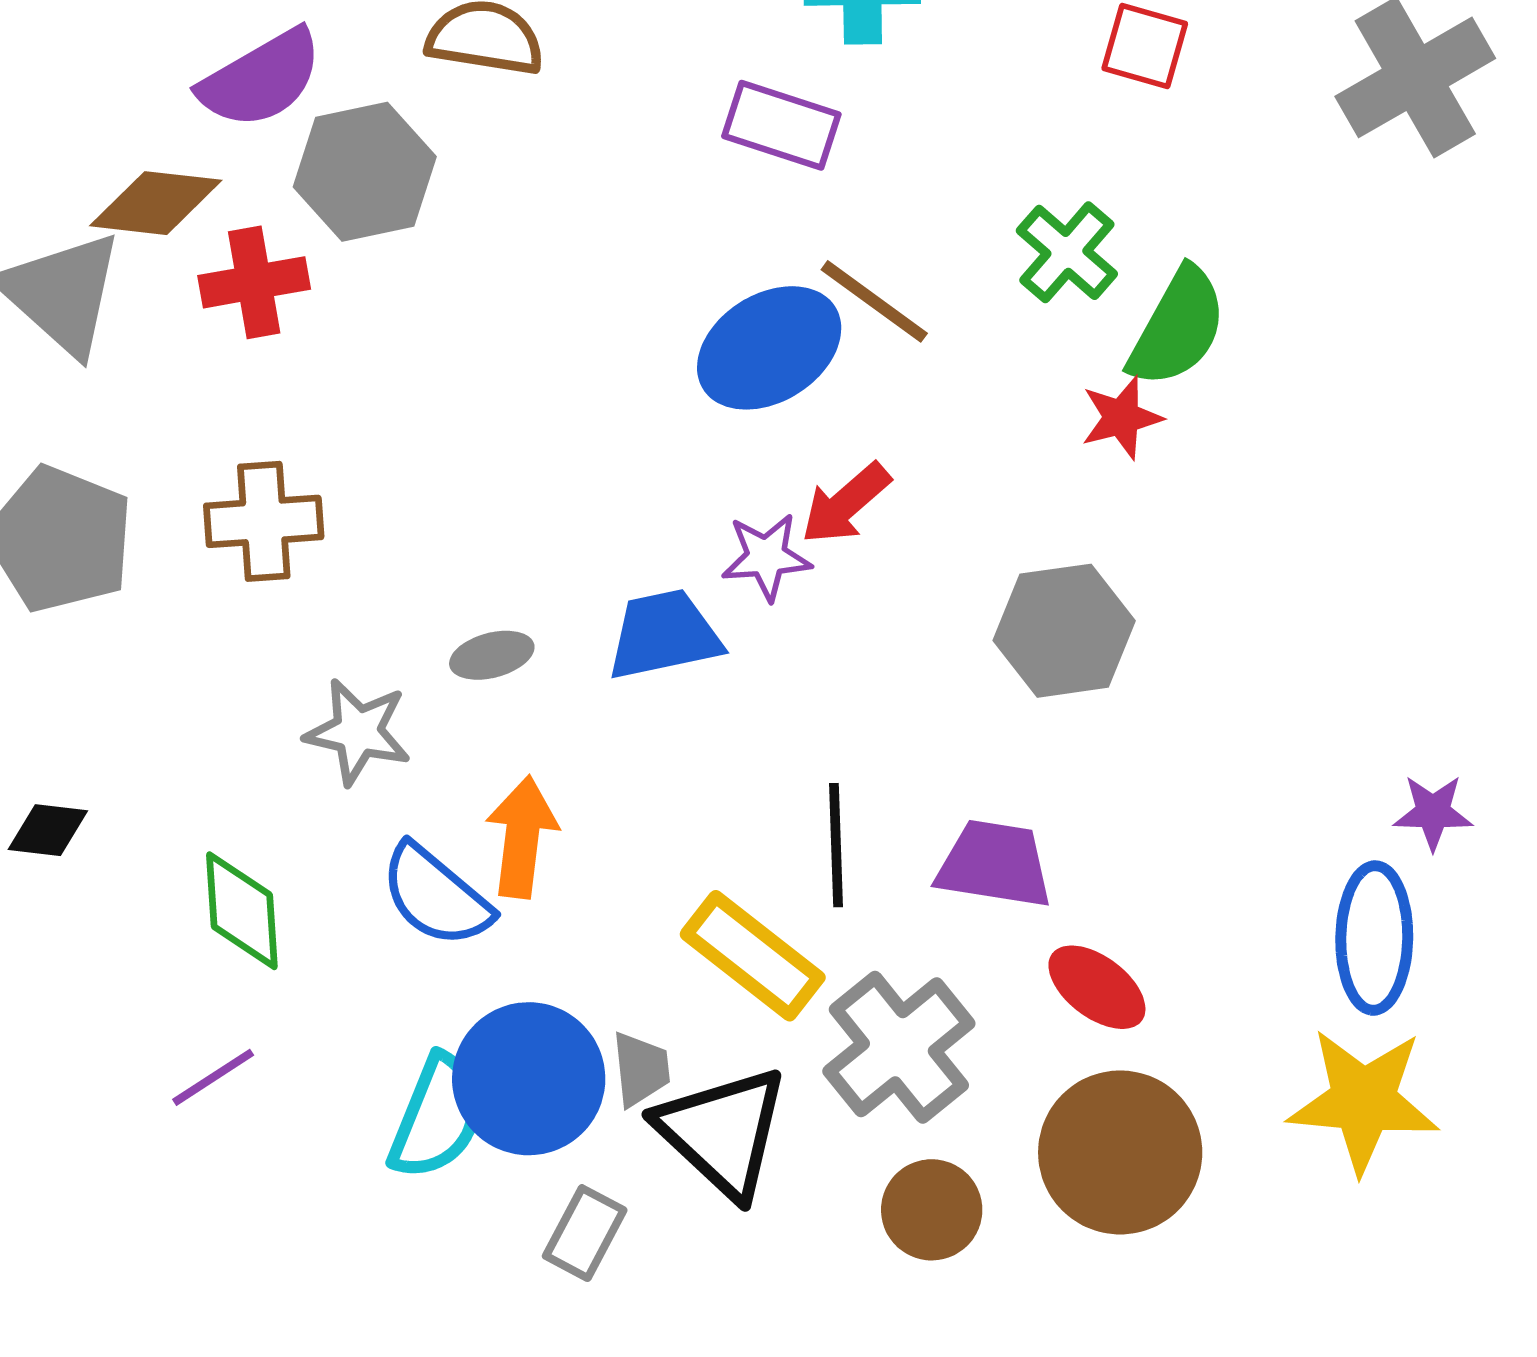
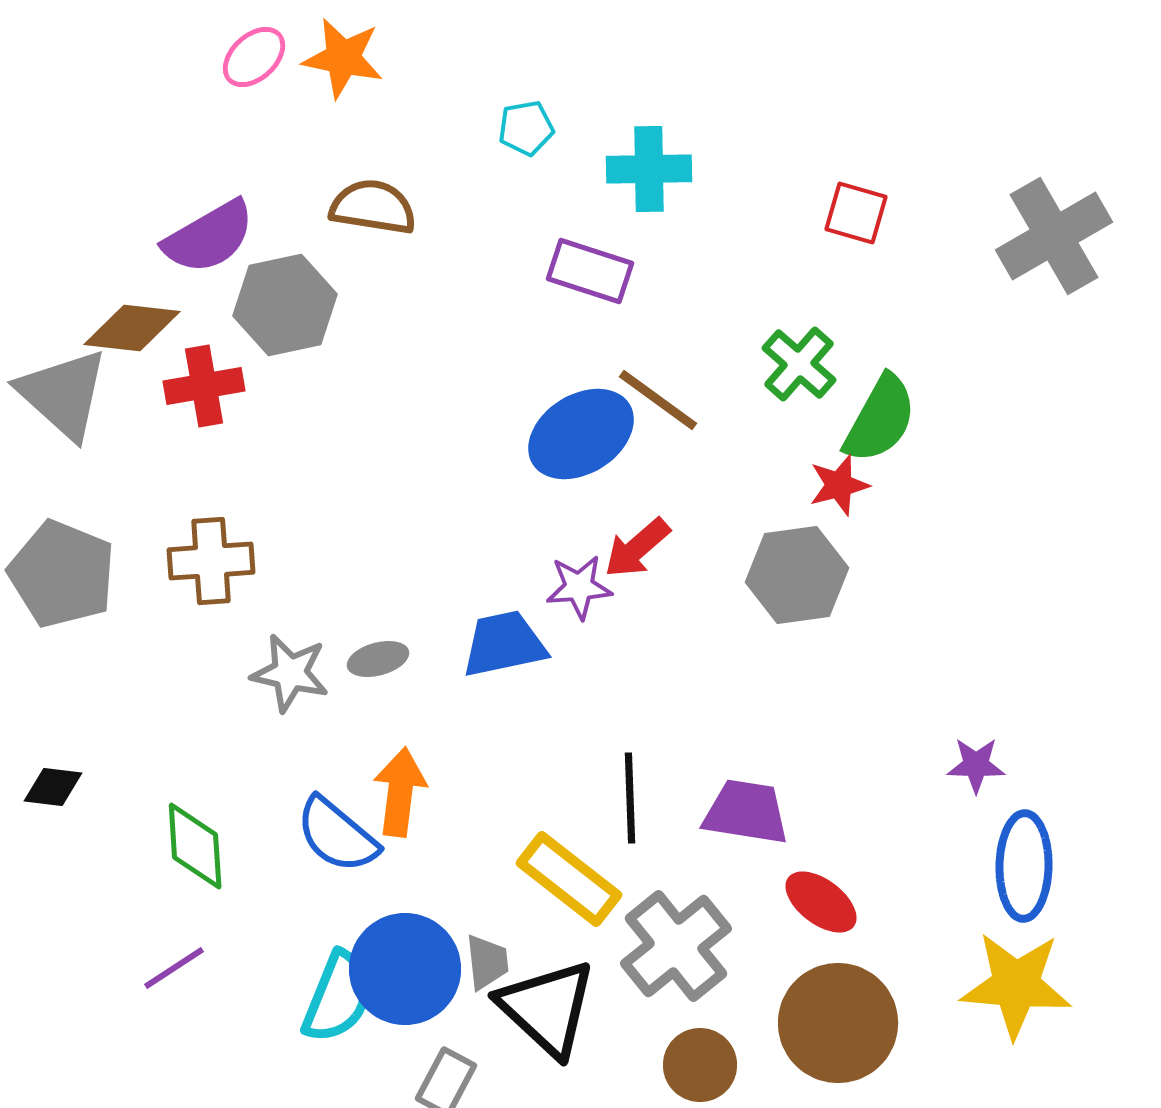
gray hexagon: (1064, 631) -> (797, 575), moved
gray star: (358, 732) -> (290, 673), moved
purple star: (1433, 812) -> (976, 765), moved

